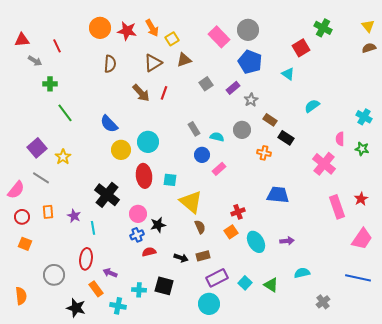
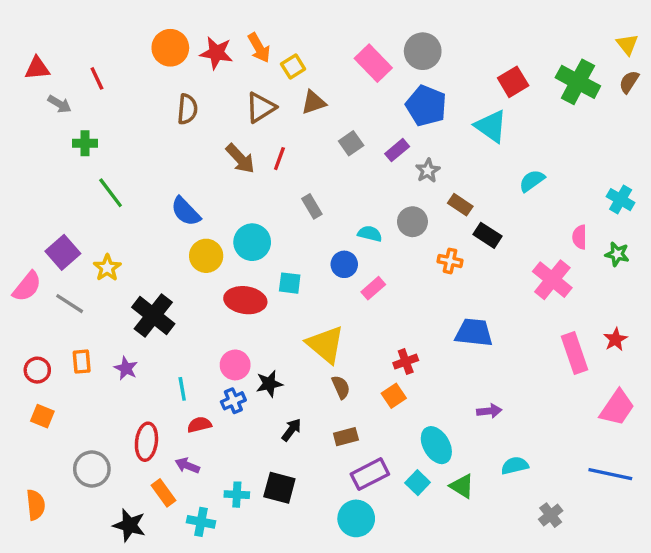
green cross: (323, 28) -> (578, 82), moved, size x1.4
brown semicircle: (369, 48) -> (629, 82), turned -40
cyan triangle: (288, 74) -> (491, 126), size x1.5
gray rectangle: (194, 129) -> (312, 206), moved
red ellipse: (144, 176) -> (245, 300), turned -75
cyan square: (170, 180) -> (290, 283), moved
pink semicircle: (16, 190) -> (27, 287), moved
black cross: (107, 195) -> (153, 316), moved
cyan line: (93, 228) -> (182, 389), moved
cyan ellipse: (256, 242) -> (436, 445), moved
red semicircle: (149, 252) -> (199, 425), moved
black arrow: (181, 258) -> (291, 430), moved, turned -72

